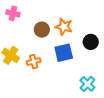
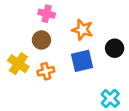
pink cross: (13, 13) -> (47, 14), moved
brown circle: (42, 30) -> (41, 40), moved

